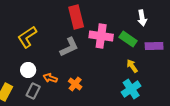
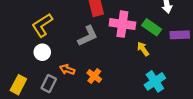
yellow arrow: (132, 66) -> (143, 49), moved
white circle: (28, 70) -> (42, 52), moved

